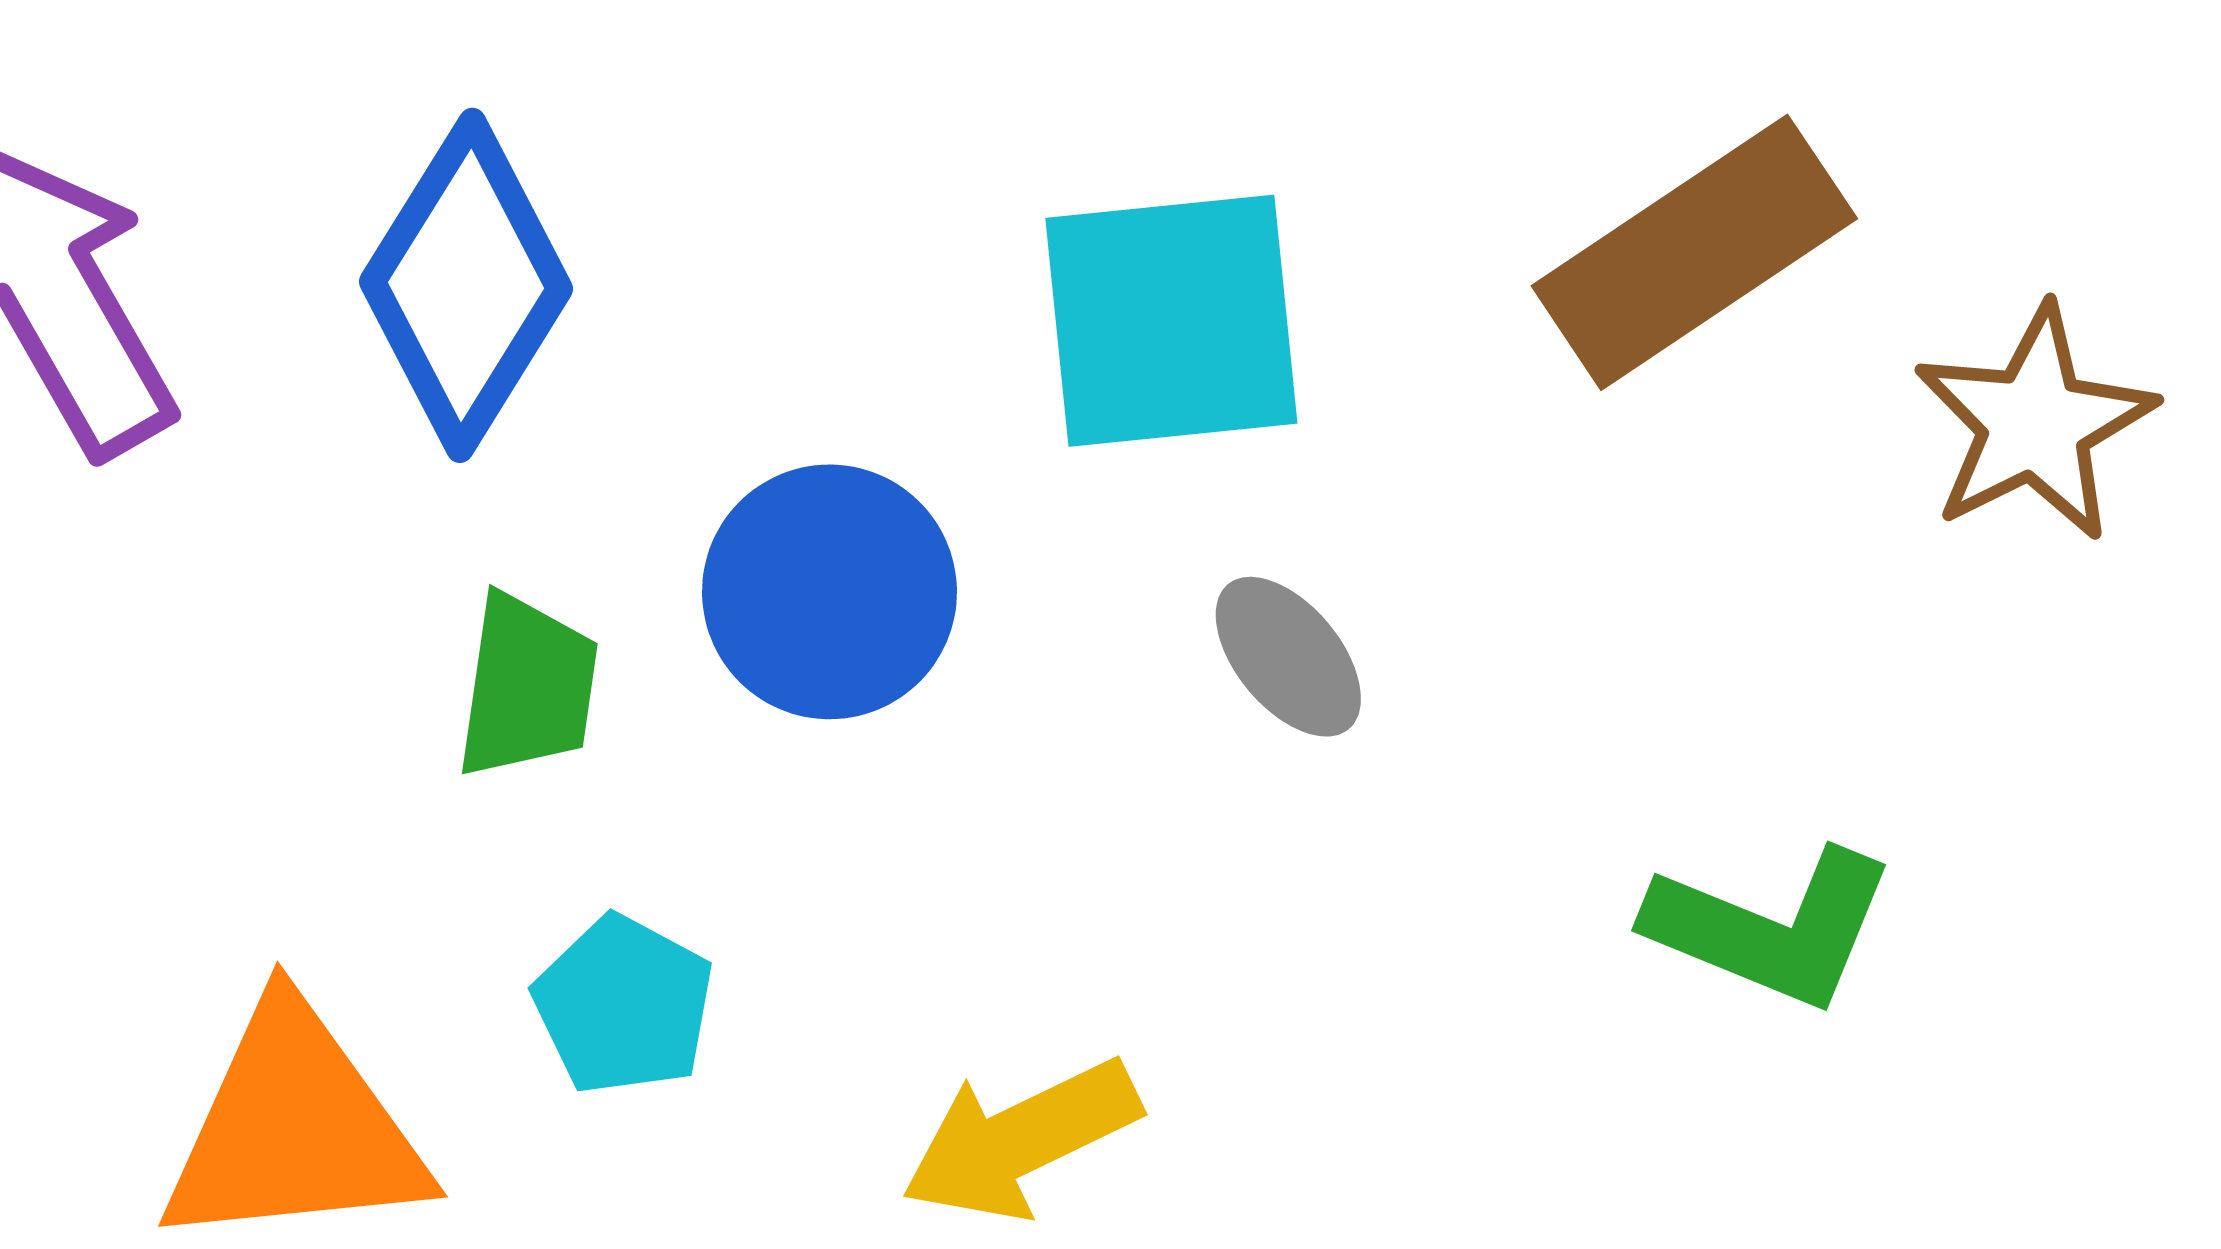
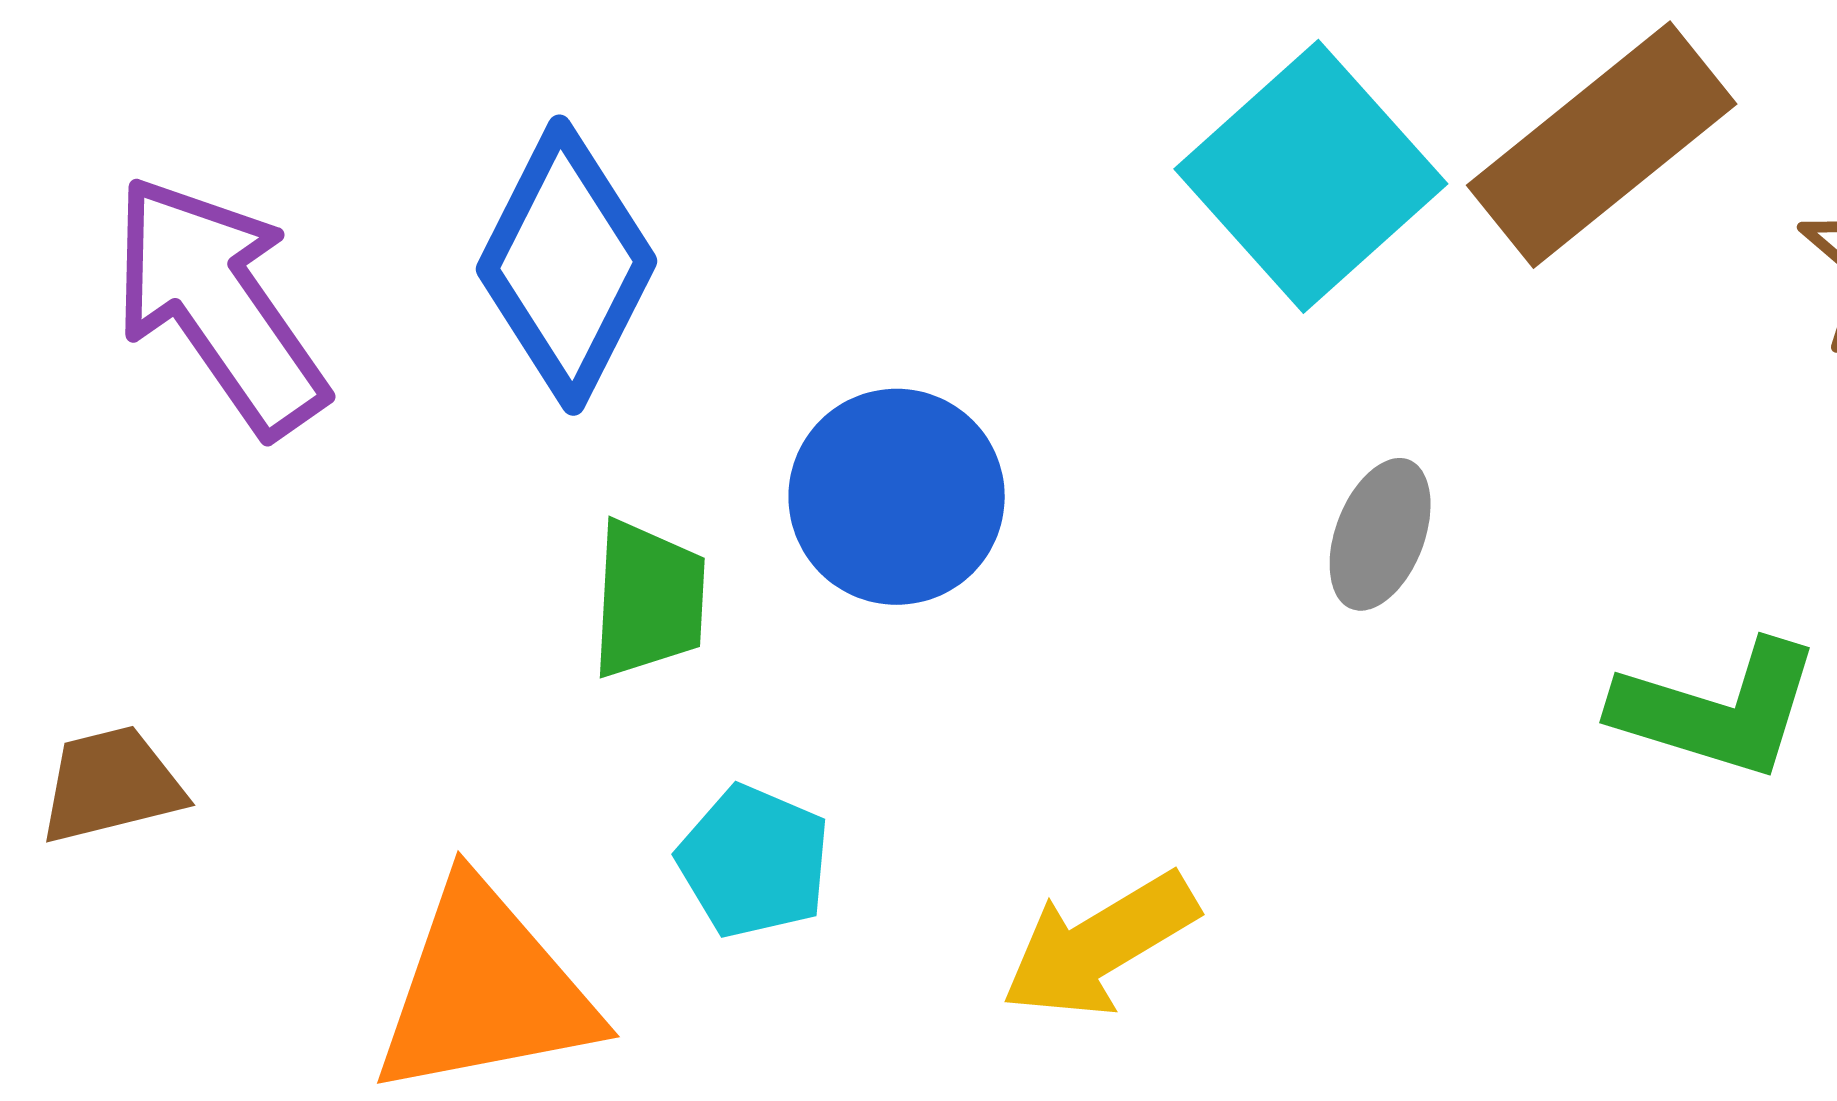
cyan square: (1171, 321) -> (1311, 176), moved, turned -31
gray ellipse: (1288, 657) -> (1380, 534), moved, turned 66

